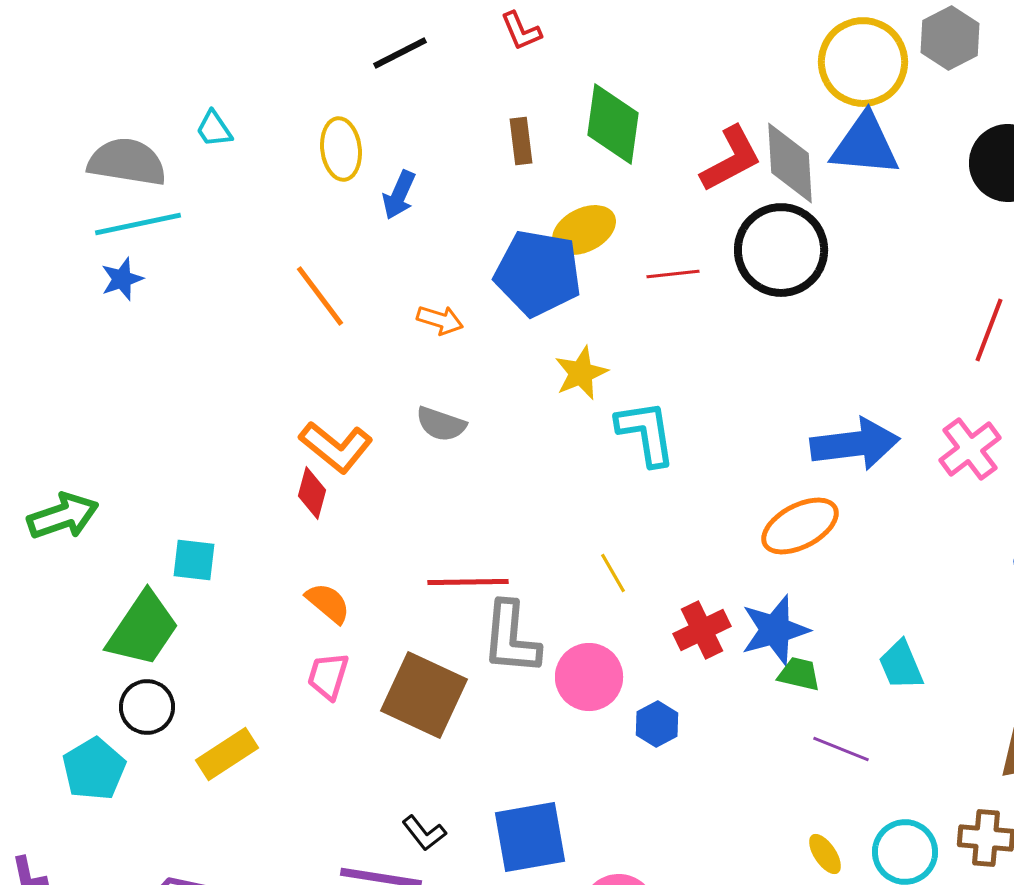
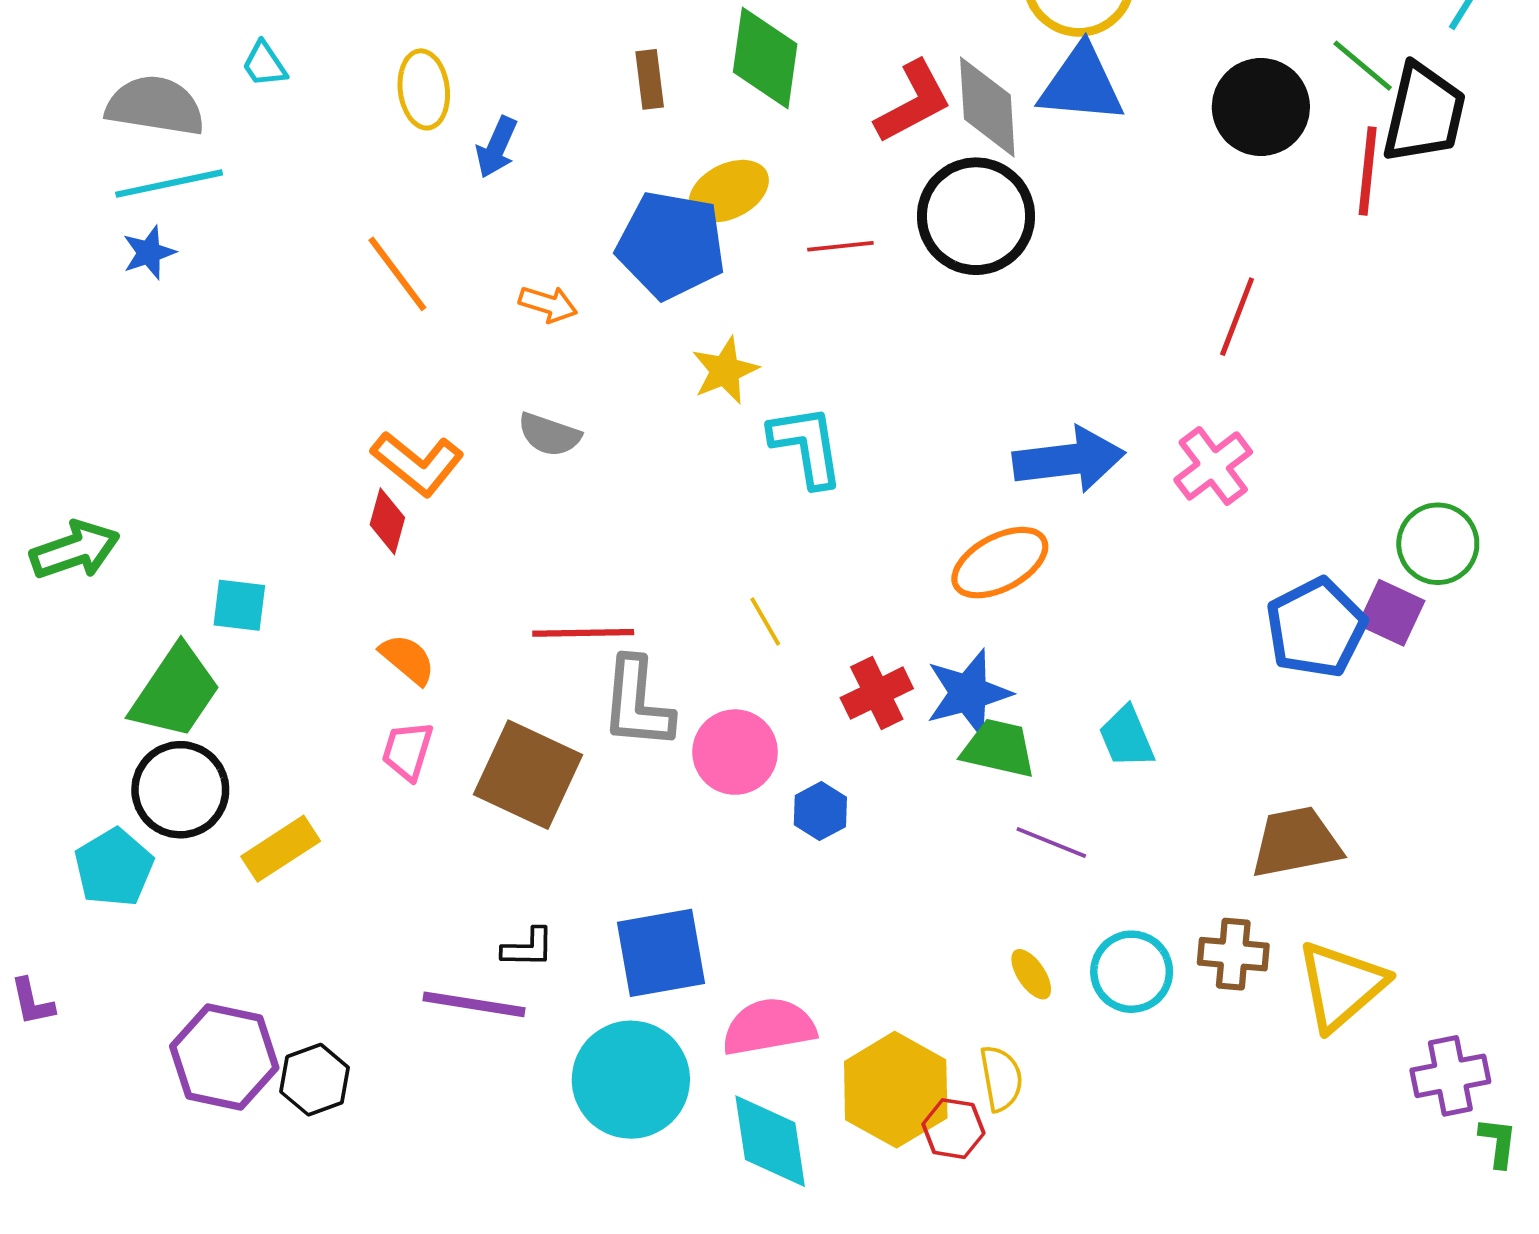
green trapezoid: (799, 674) -> (999, 748), size x1.4
black circle: (147, 707) -> (180, 790), size x1.4
black L-shape: (424, 833) -> (528, 948), turned -51

